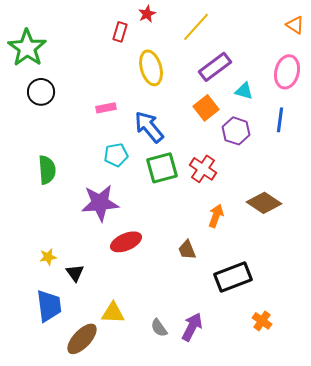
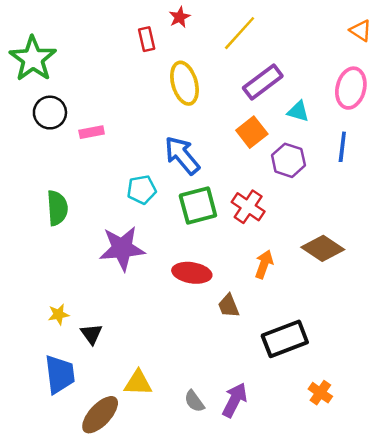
red rectangle: (120, 32) -> (147, 39), turned -30
pink rectangle: (106, 108) -> (92, 132), moved
red ellipse: (126, 242) -> (192, 273), moved, turned 32

